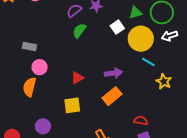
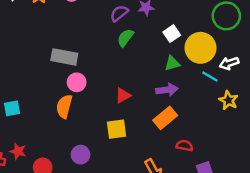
green triangle: (136, 13) -> (172, 63), moved
white arrow: (169, 36) -> (229, 63), moved
gray rectangle: (29, 46) -> (64, 57), size x1.5
red semicircle: (141, 121) -> (184, 146), moved

